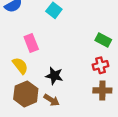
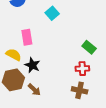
yellow semicircle: (20, 66) -> (14, 55), turned -35
black star: (54, 76) -> (32, 65), moved

